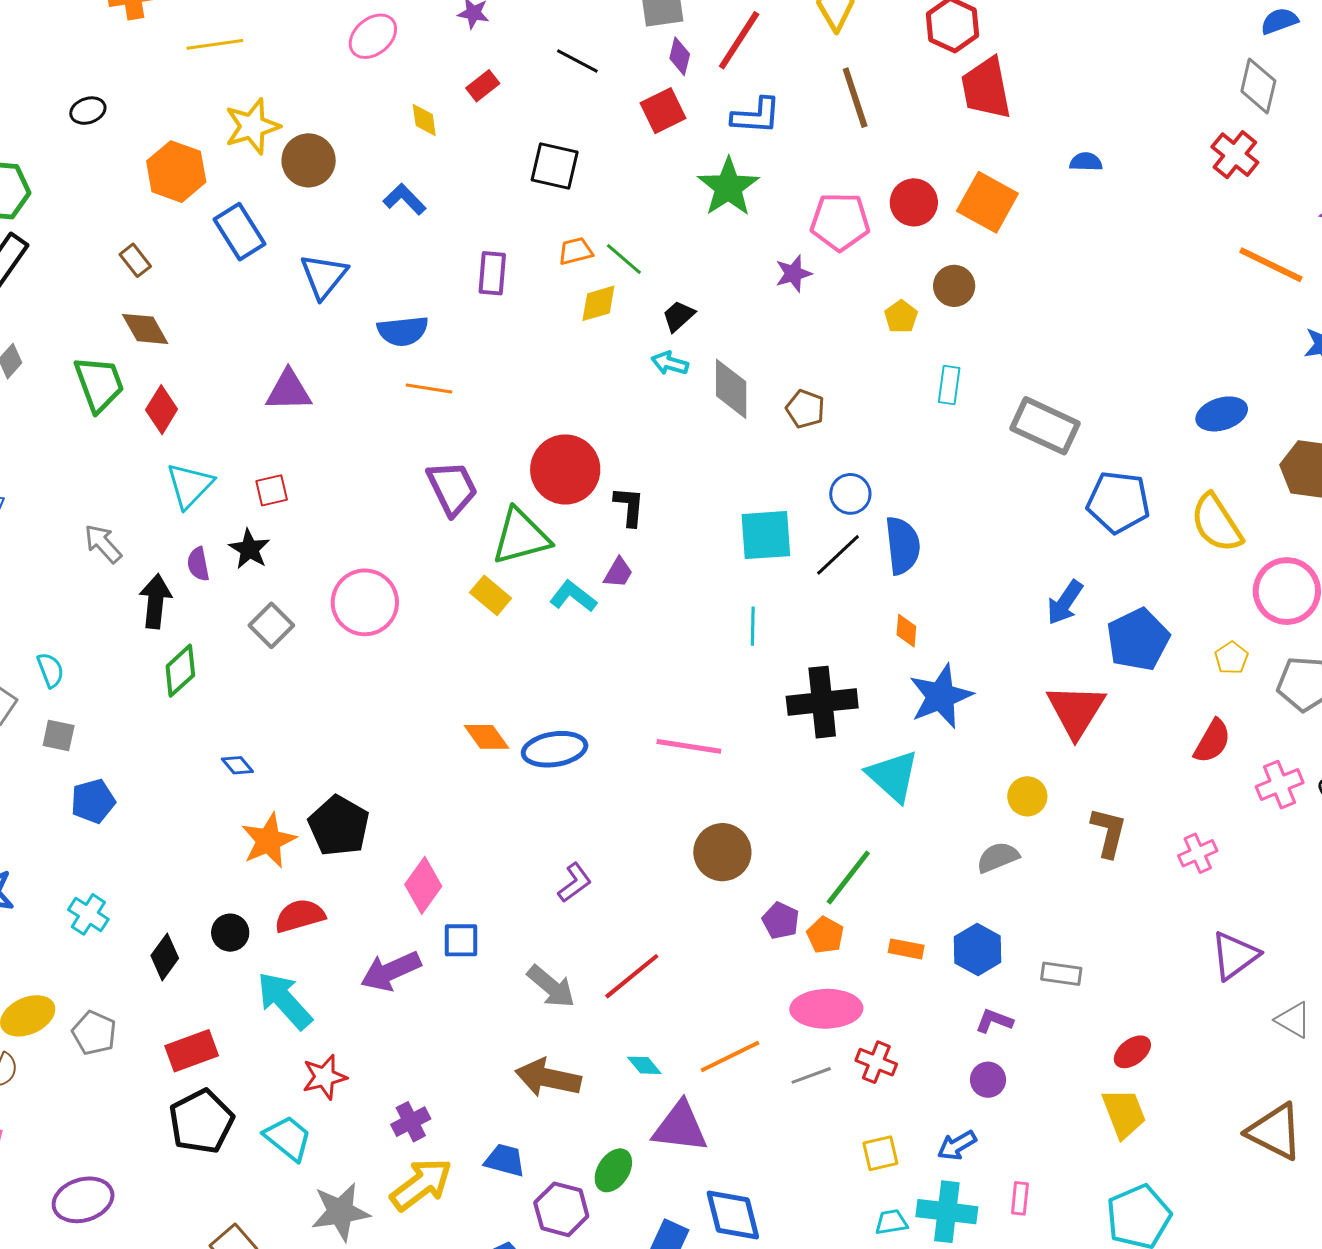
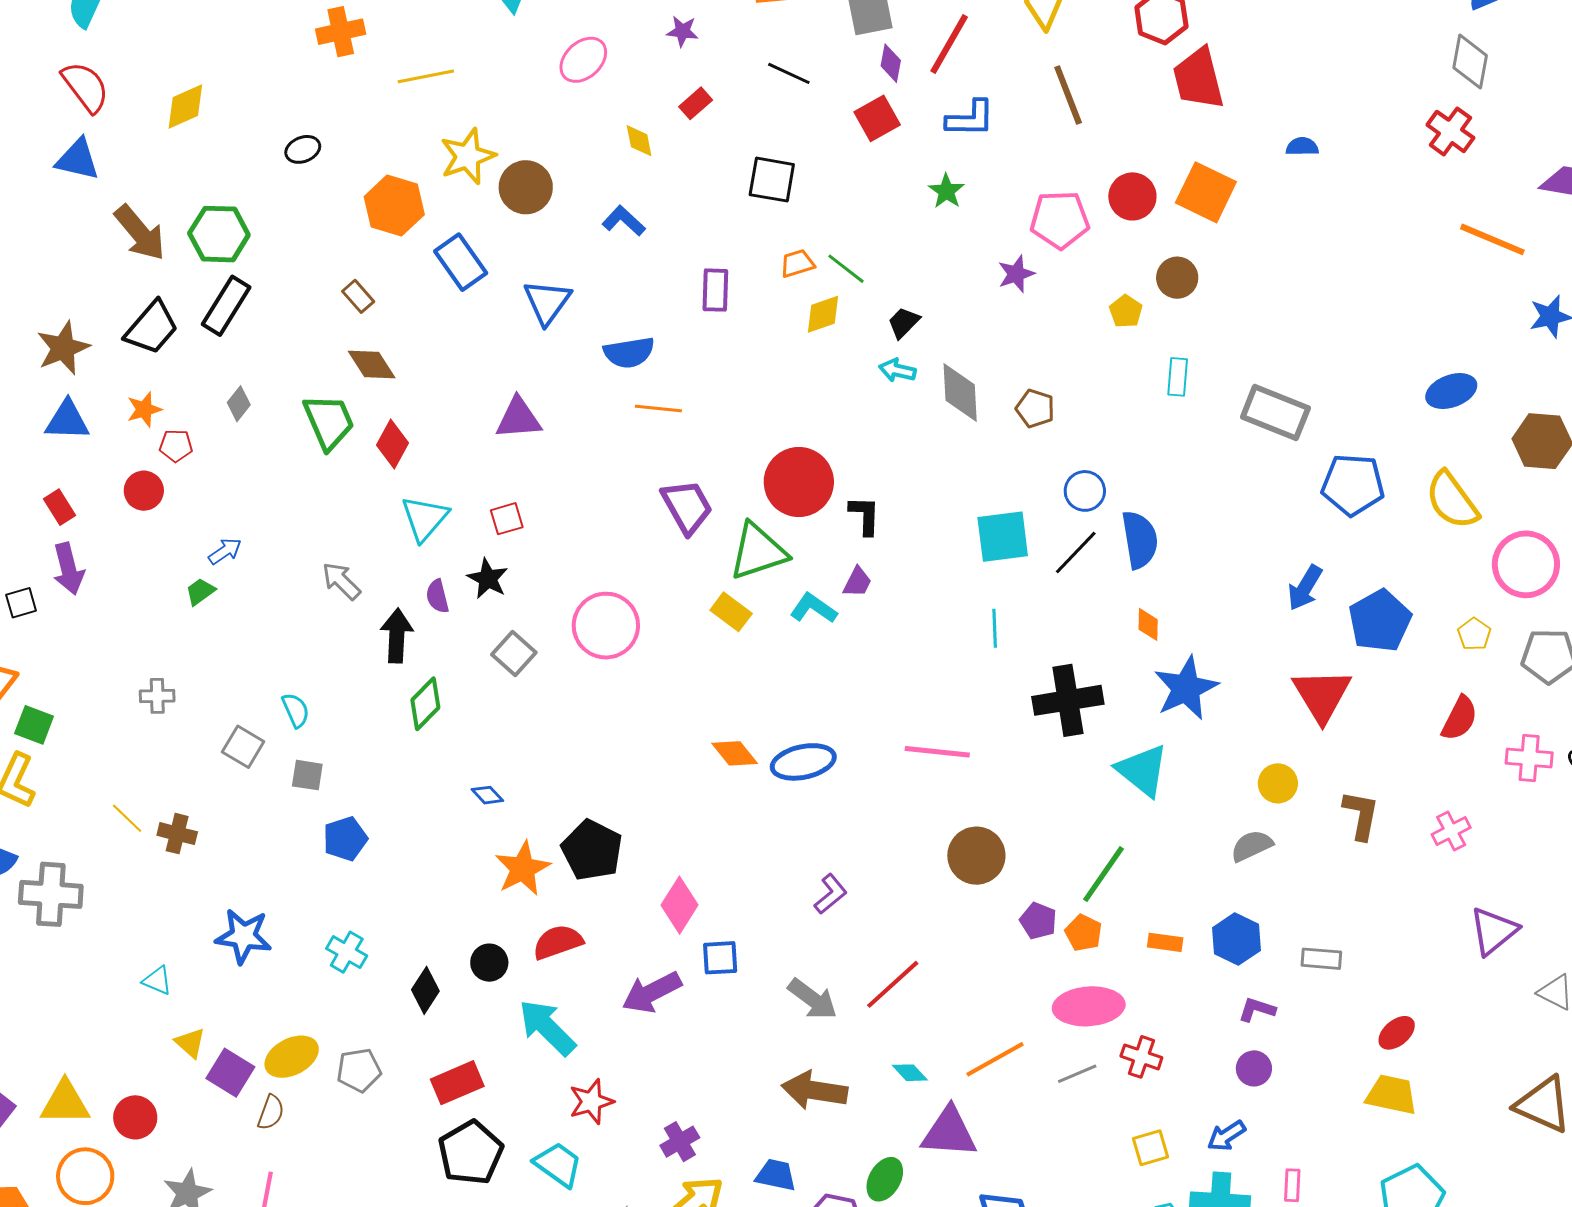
green star: (728, 187) -> (946, 191), size x0.6
pink cross: (1280, 785) -> (1529, 758), turned 30
gray pentagon: (94, 1033) -> (359, 1070), turned -30
yellow trapezoid: (1124, 1113) -> (1392, 1095), turned -54

